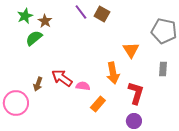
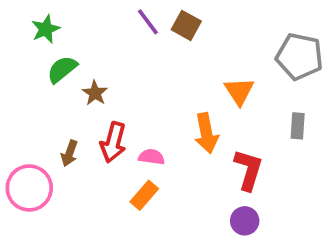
brown star: (45, 21) -> (95, 93), moved
red arrow: (62, 78) -> (113, 142), turned -110
orange rectangle: (98, 104) -> (144, 195), moved

